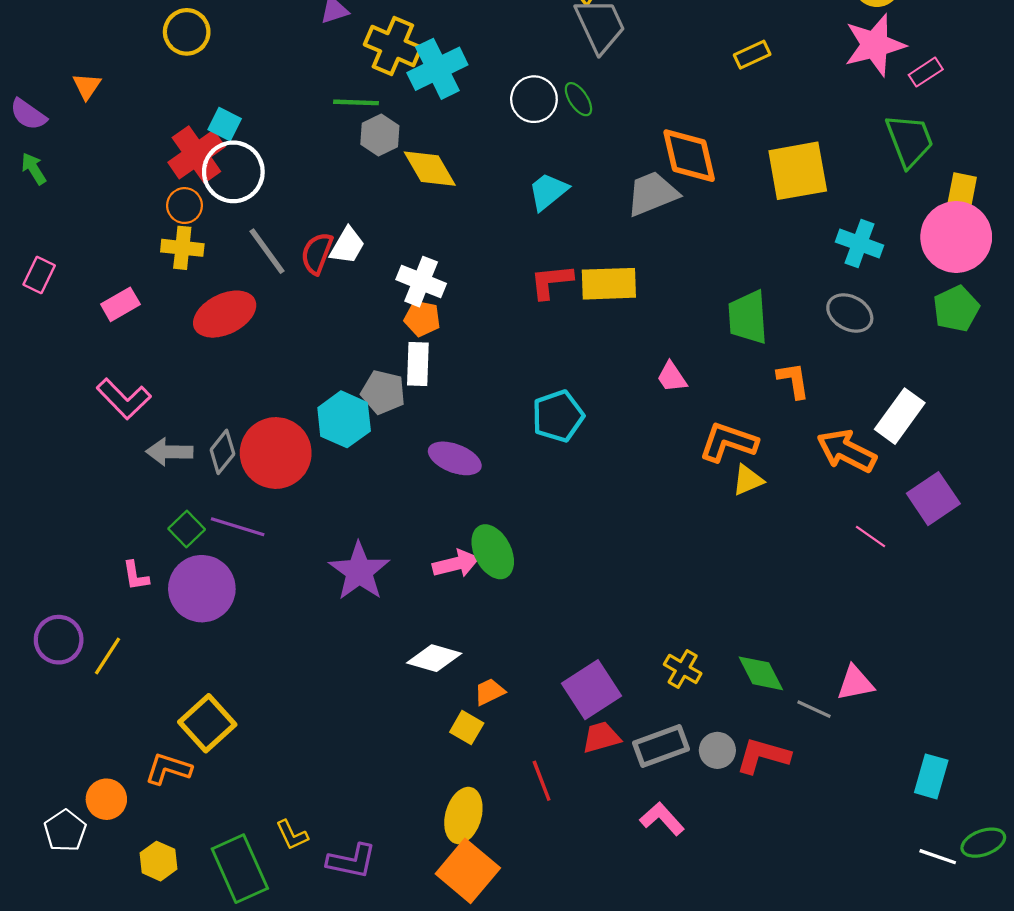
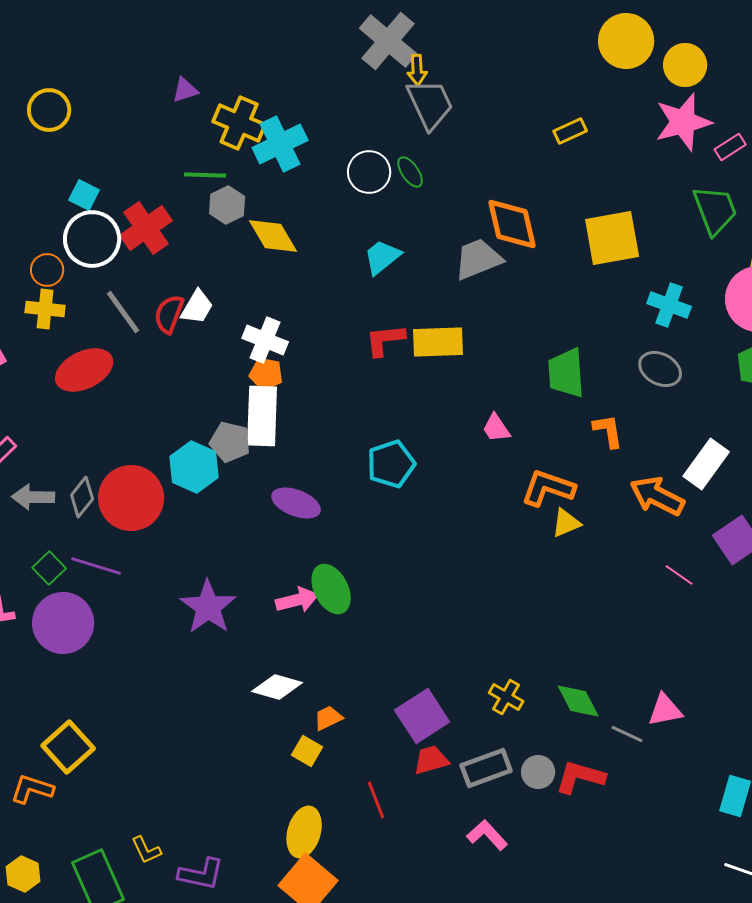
red cross: (196, 155) -> (146, 228), moved
white rectangle: (418, 364) -> (262, 416), size x1.5

